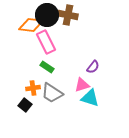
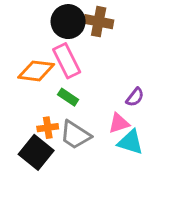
orange diamond: (31, 25) -> (36, 71), moved
black square: (25, 105) -> (36, 152), size x1.6

